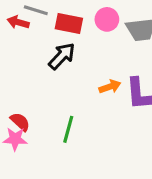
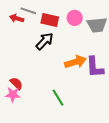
orange arrow: (110, 87) -> (76, 62), size x1.5
green line: (68, 129) -> (58, 98), moved, turned -48

